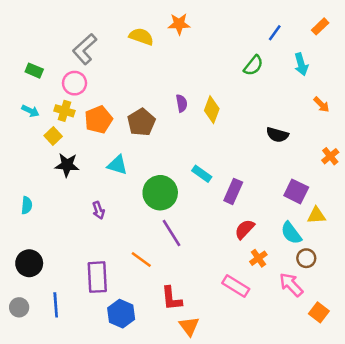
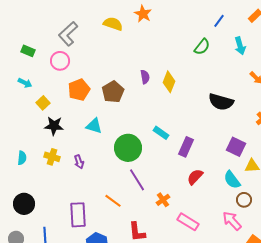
orange star: (179, 24) -> (143, 14), turned 30
yellow cross: (64, 111) -> (52, 157), moved
black semicircle: (277, 135) -> (221, 102), size x1.4
orange cross: (258, 258) -> (163, 200), moved

